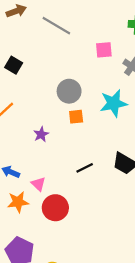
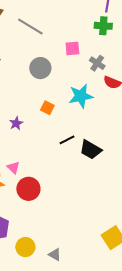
gray circle: (69, 91) -> (40, 68), moved
orange square: (76, 117) -> (47, 108), turned 32
black line: (85, 168) -> (67, 140), moved

